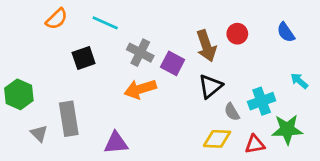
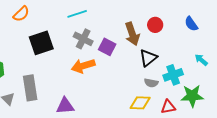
cyan line: (105, 23) -> (77, 14), moved, turned -42
black square: (84, 58) -> (41, 43), size x1.4
black triangle: (210, 86) -> (148, 58), moved
gray semicircle: (232, 112) -> (151, 83), turned -48

